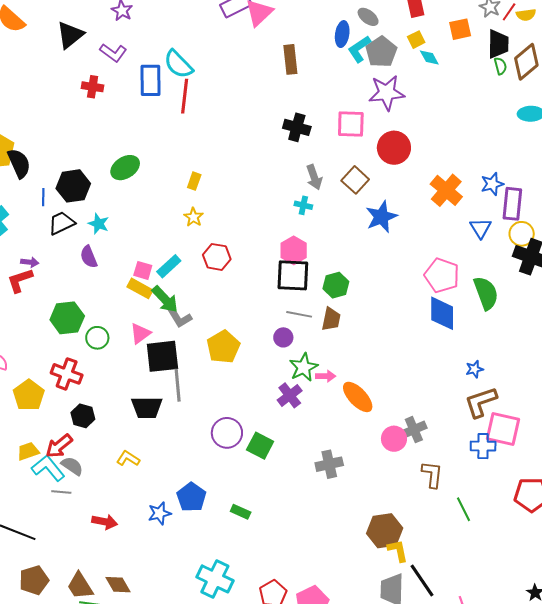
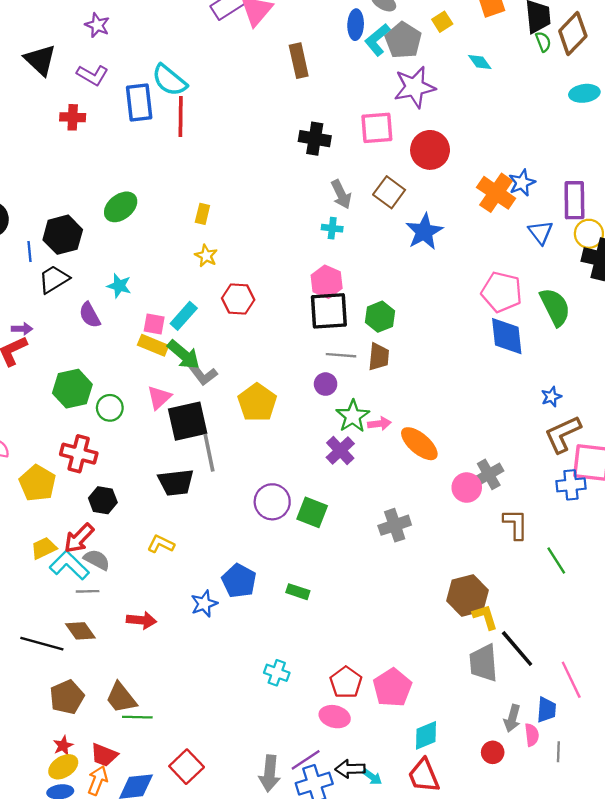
black triangle: (70, 35) -> (40, 60), turned -32
cyan diamond: (429, 57) -> (480, 62), moved
blue star: (492, 184) -> (522, 183), moved
cyan star: (98, 224) -> (119, 286), moved
cyan cross: (215, 579) -> (277, 673), size x0.6
brown diamond: (118, 585) -> (80, 631), moved

